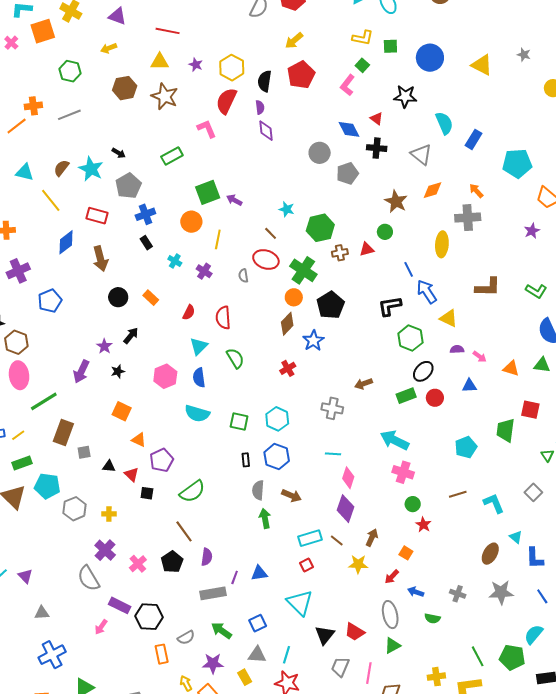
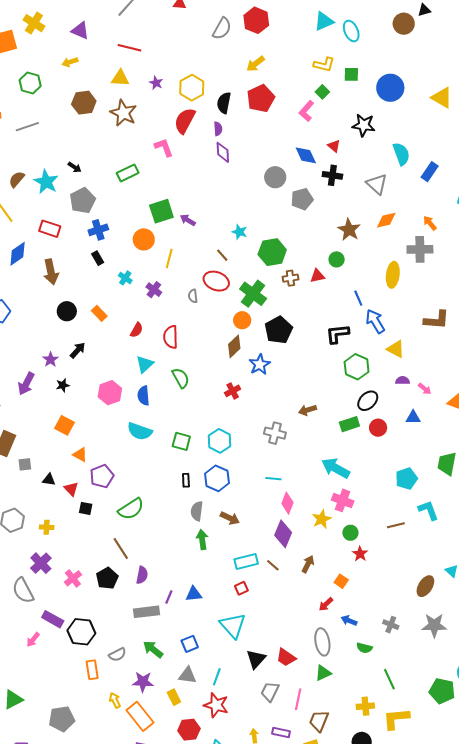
cyan L-shape: (494, 503) -> (428, 510), moved
yellow star: (358, 564) -> (322, 519), moved, turned -30
green line: (478, 656) -> (389, 679), moved

